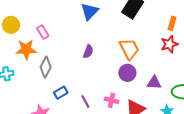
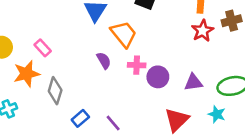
orange trapezoid: (129, 49) -> (124, 34), moved
purple semicircle: (88, 52) -> (104, 60), turned -40
pink cross: (112, 100) -> (137, 65), moved

